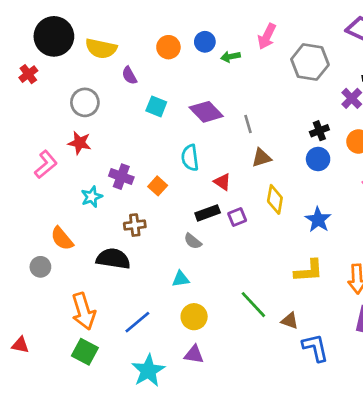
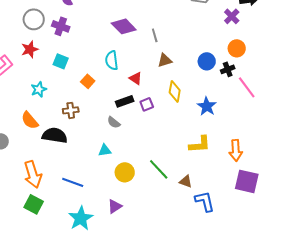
cyan square: (156, 106) -> (61, 61), moved
black cross: (319, 131) -> (228, 69), moved
red star: (80, 143) -> (30, 49), turned -30
purple cross: (121, 177) -> (61, 26), moved
orange semicircle: (62, 239) -> (30, 120), moved
yellow circle: (194, 317) -> (125, 172), moved
blue line: (137, 322) -> (73, 182), turned 60
purple triangle: (194, 354) -> (115, 206), turned -42

